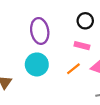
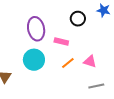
pink rectangle: (82, 46) -> (61, 42), moved

